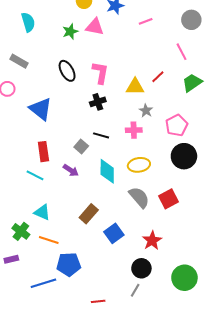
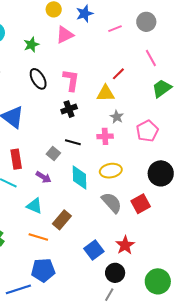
gray circle: (191, 20) -> (146, 22), moved
pink triangle: (95, 27) -> (65, 35), turned -36
green star: (70, 32) -> (31, 45), moved
red line: (158, 77) -> (118, 74), moved
black circle: (184, 156) -> (161, 173), moved
cyan triangle: (42, 212) -> (34, 206), moved
blue square: (114, 233) -> (94, 250), moved
orange line: (49, 240) -> (38, 237), moved

